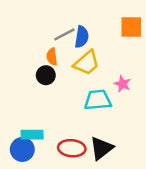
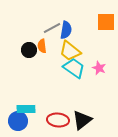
yellow trapezoid: (87, 63) -> (70, 51), turned 80
black circle: (46, 75) -> (29, 50), moved
cyan trapezoid: (98, 100) -> (74, 68), moved, turned 40

